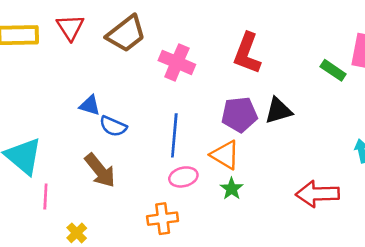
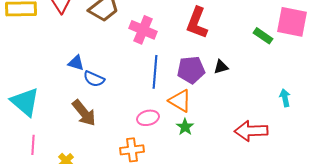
black triangle: (278, 111) -> (221, 67), size x0.7
blue line: (174, 135) -> (155, 72), moved
pink line: (45, 196) -> (33, 145), moved

